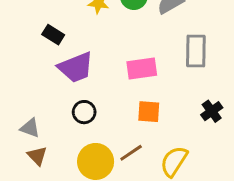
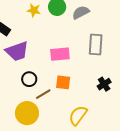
black circle: (84, 112) -> (29, 79), moved
brown line: (131, 153) -> (43, 94), moved

